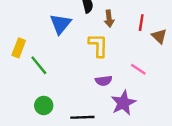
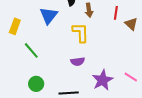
yellow rectangle: (19, 48) -> (15, 26), moved
pink line: (138, 69) -> (131, 77), moved
purple semicircle: (104, 81) -> (78, 61), moved

